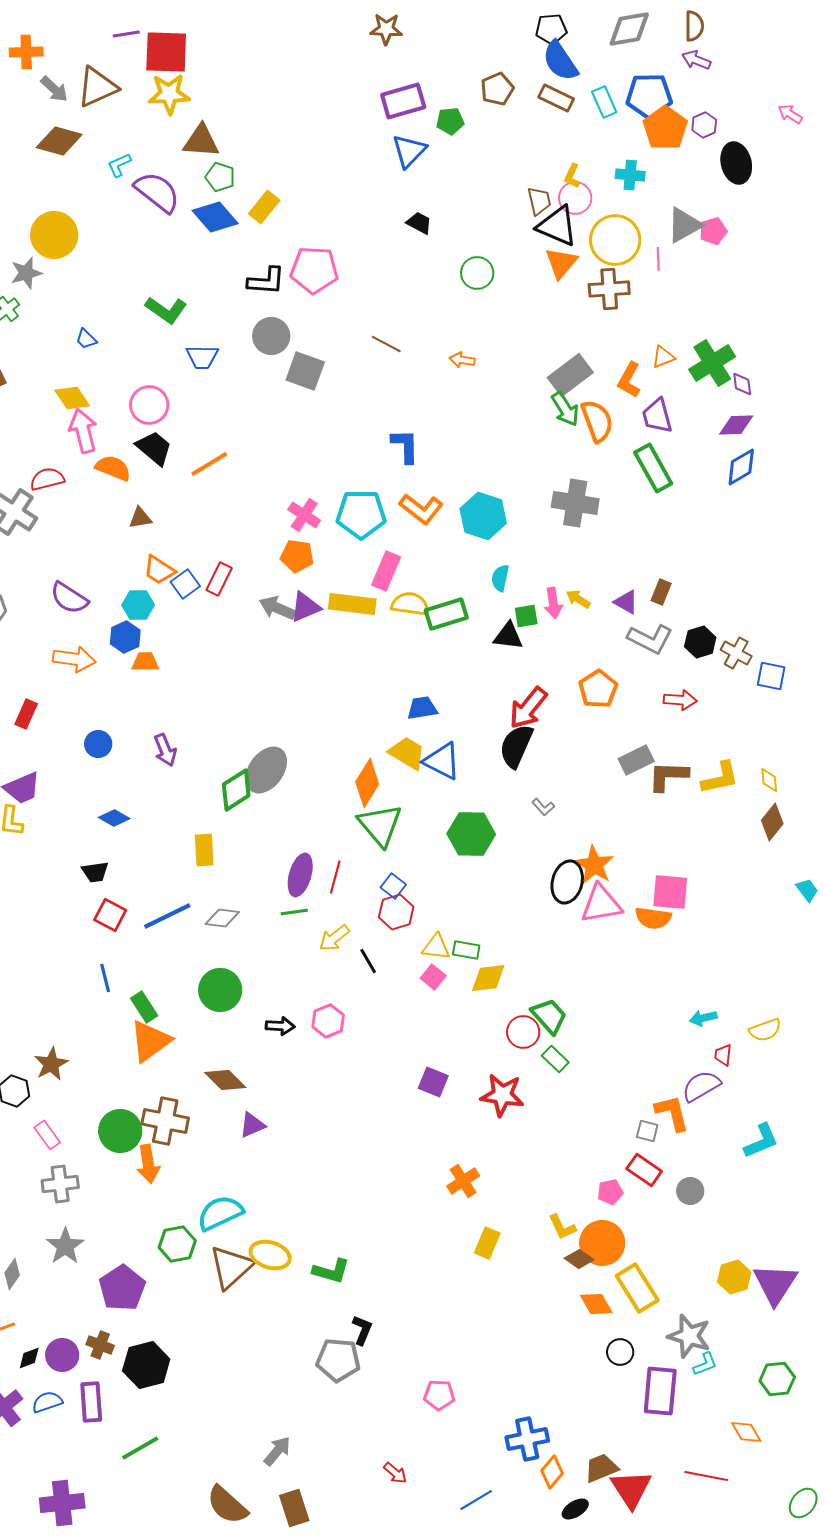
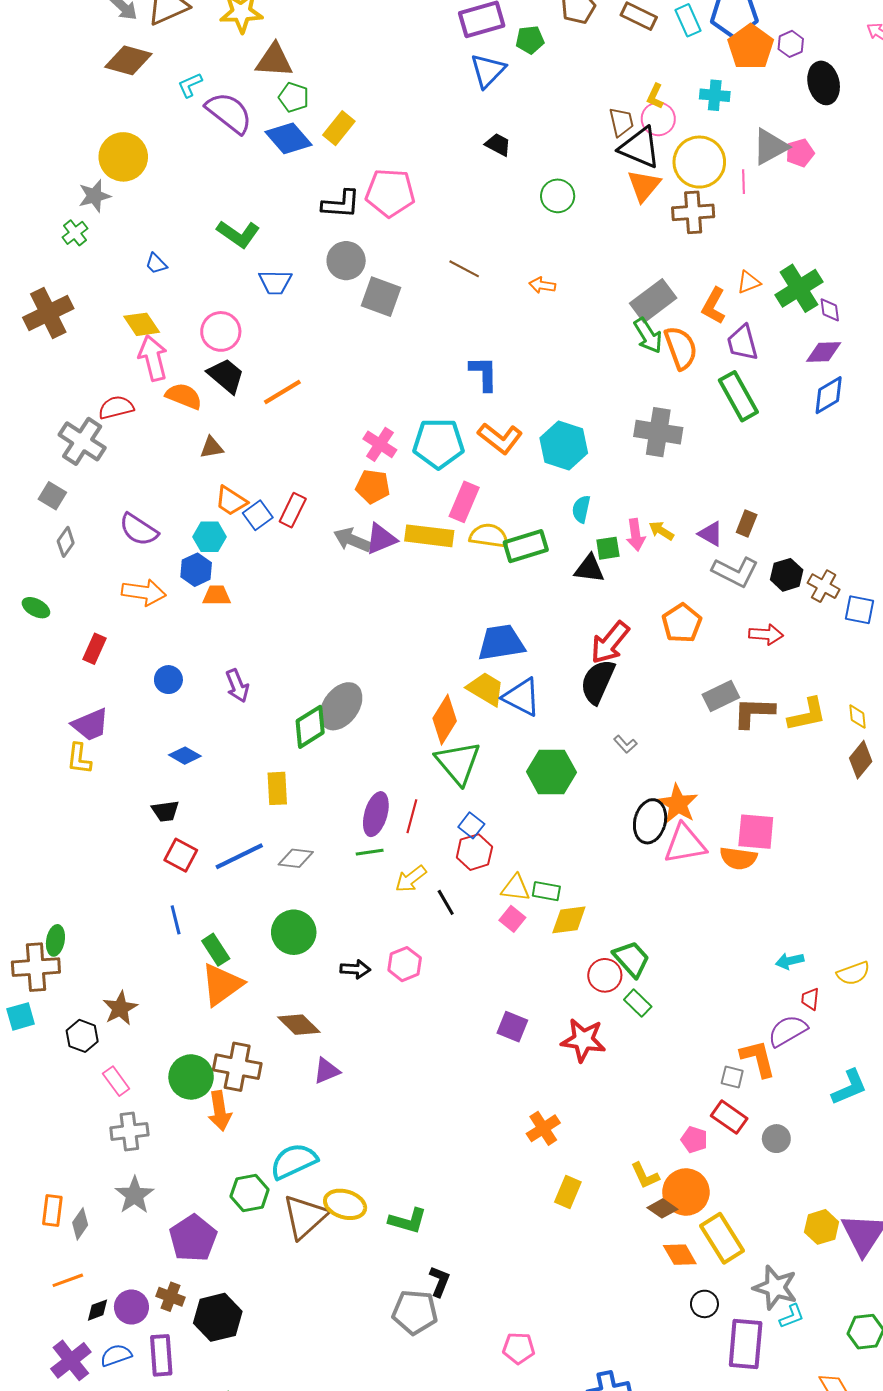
blue trapezoid: (422, 708) -> (501, 643), size x1.5
pink pentagon: (610, 1192) -> (694, 1140), turned 30

